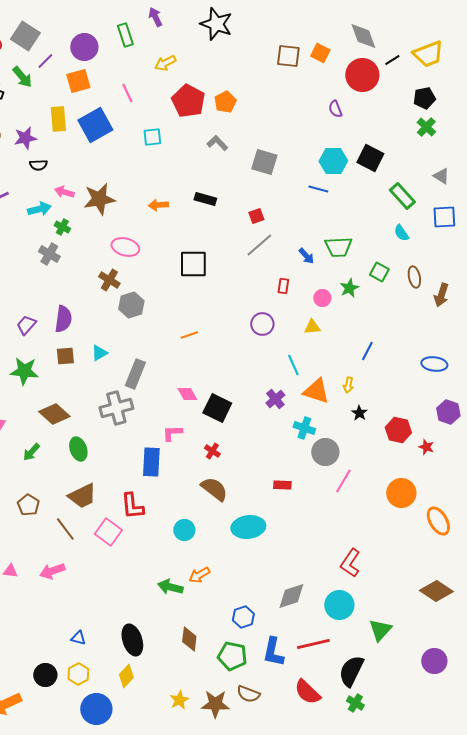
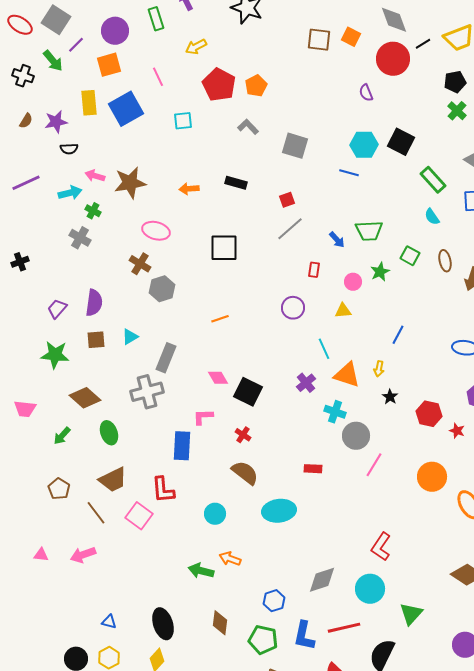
orange arrow: (199, 575) -> (230, 559), turned 50

